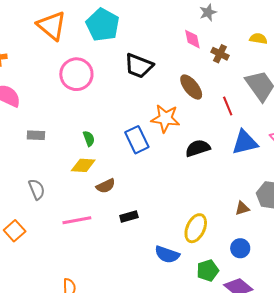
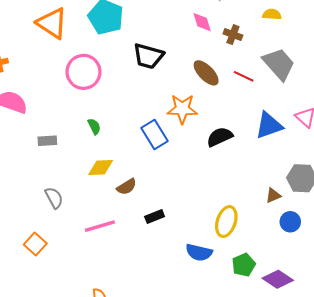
red line: (228, 106) -> (244, 76), moved, turned -36
green semicircle: (89, 139) -> (94, 126), moved
blue circle: (240, 248) -> (290, 222), moved

